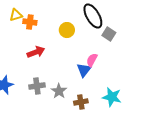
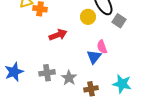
yellow circle: (67, 30) -> (88, 17), moved
red arrow: (36, 52) -> (58, 35), moved
pink semicircle: (92, 60) -> (102, 47), turned -48

